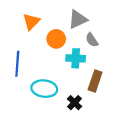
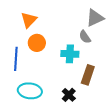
gray triangle: (78, 19) -> (95, 18), moved
orange circle: (56, 39) -> (37, 43), moved
cyan ellipse: (44, 89) -> (30, 91), moved

